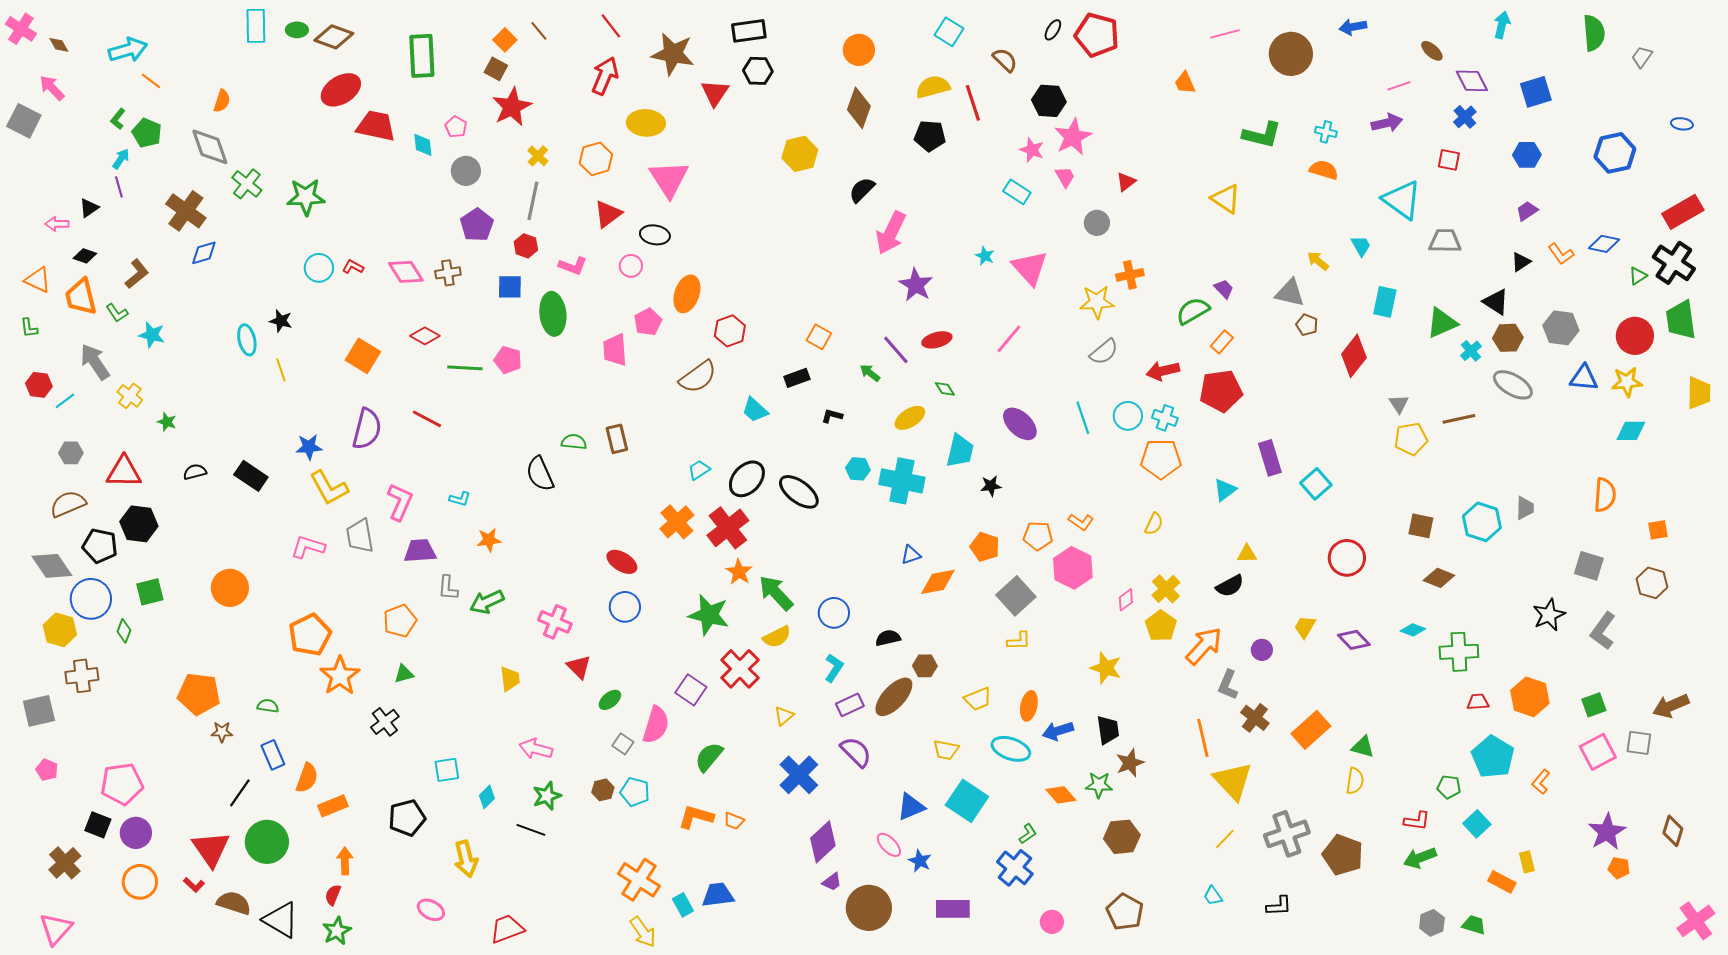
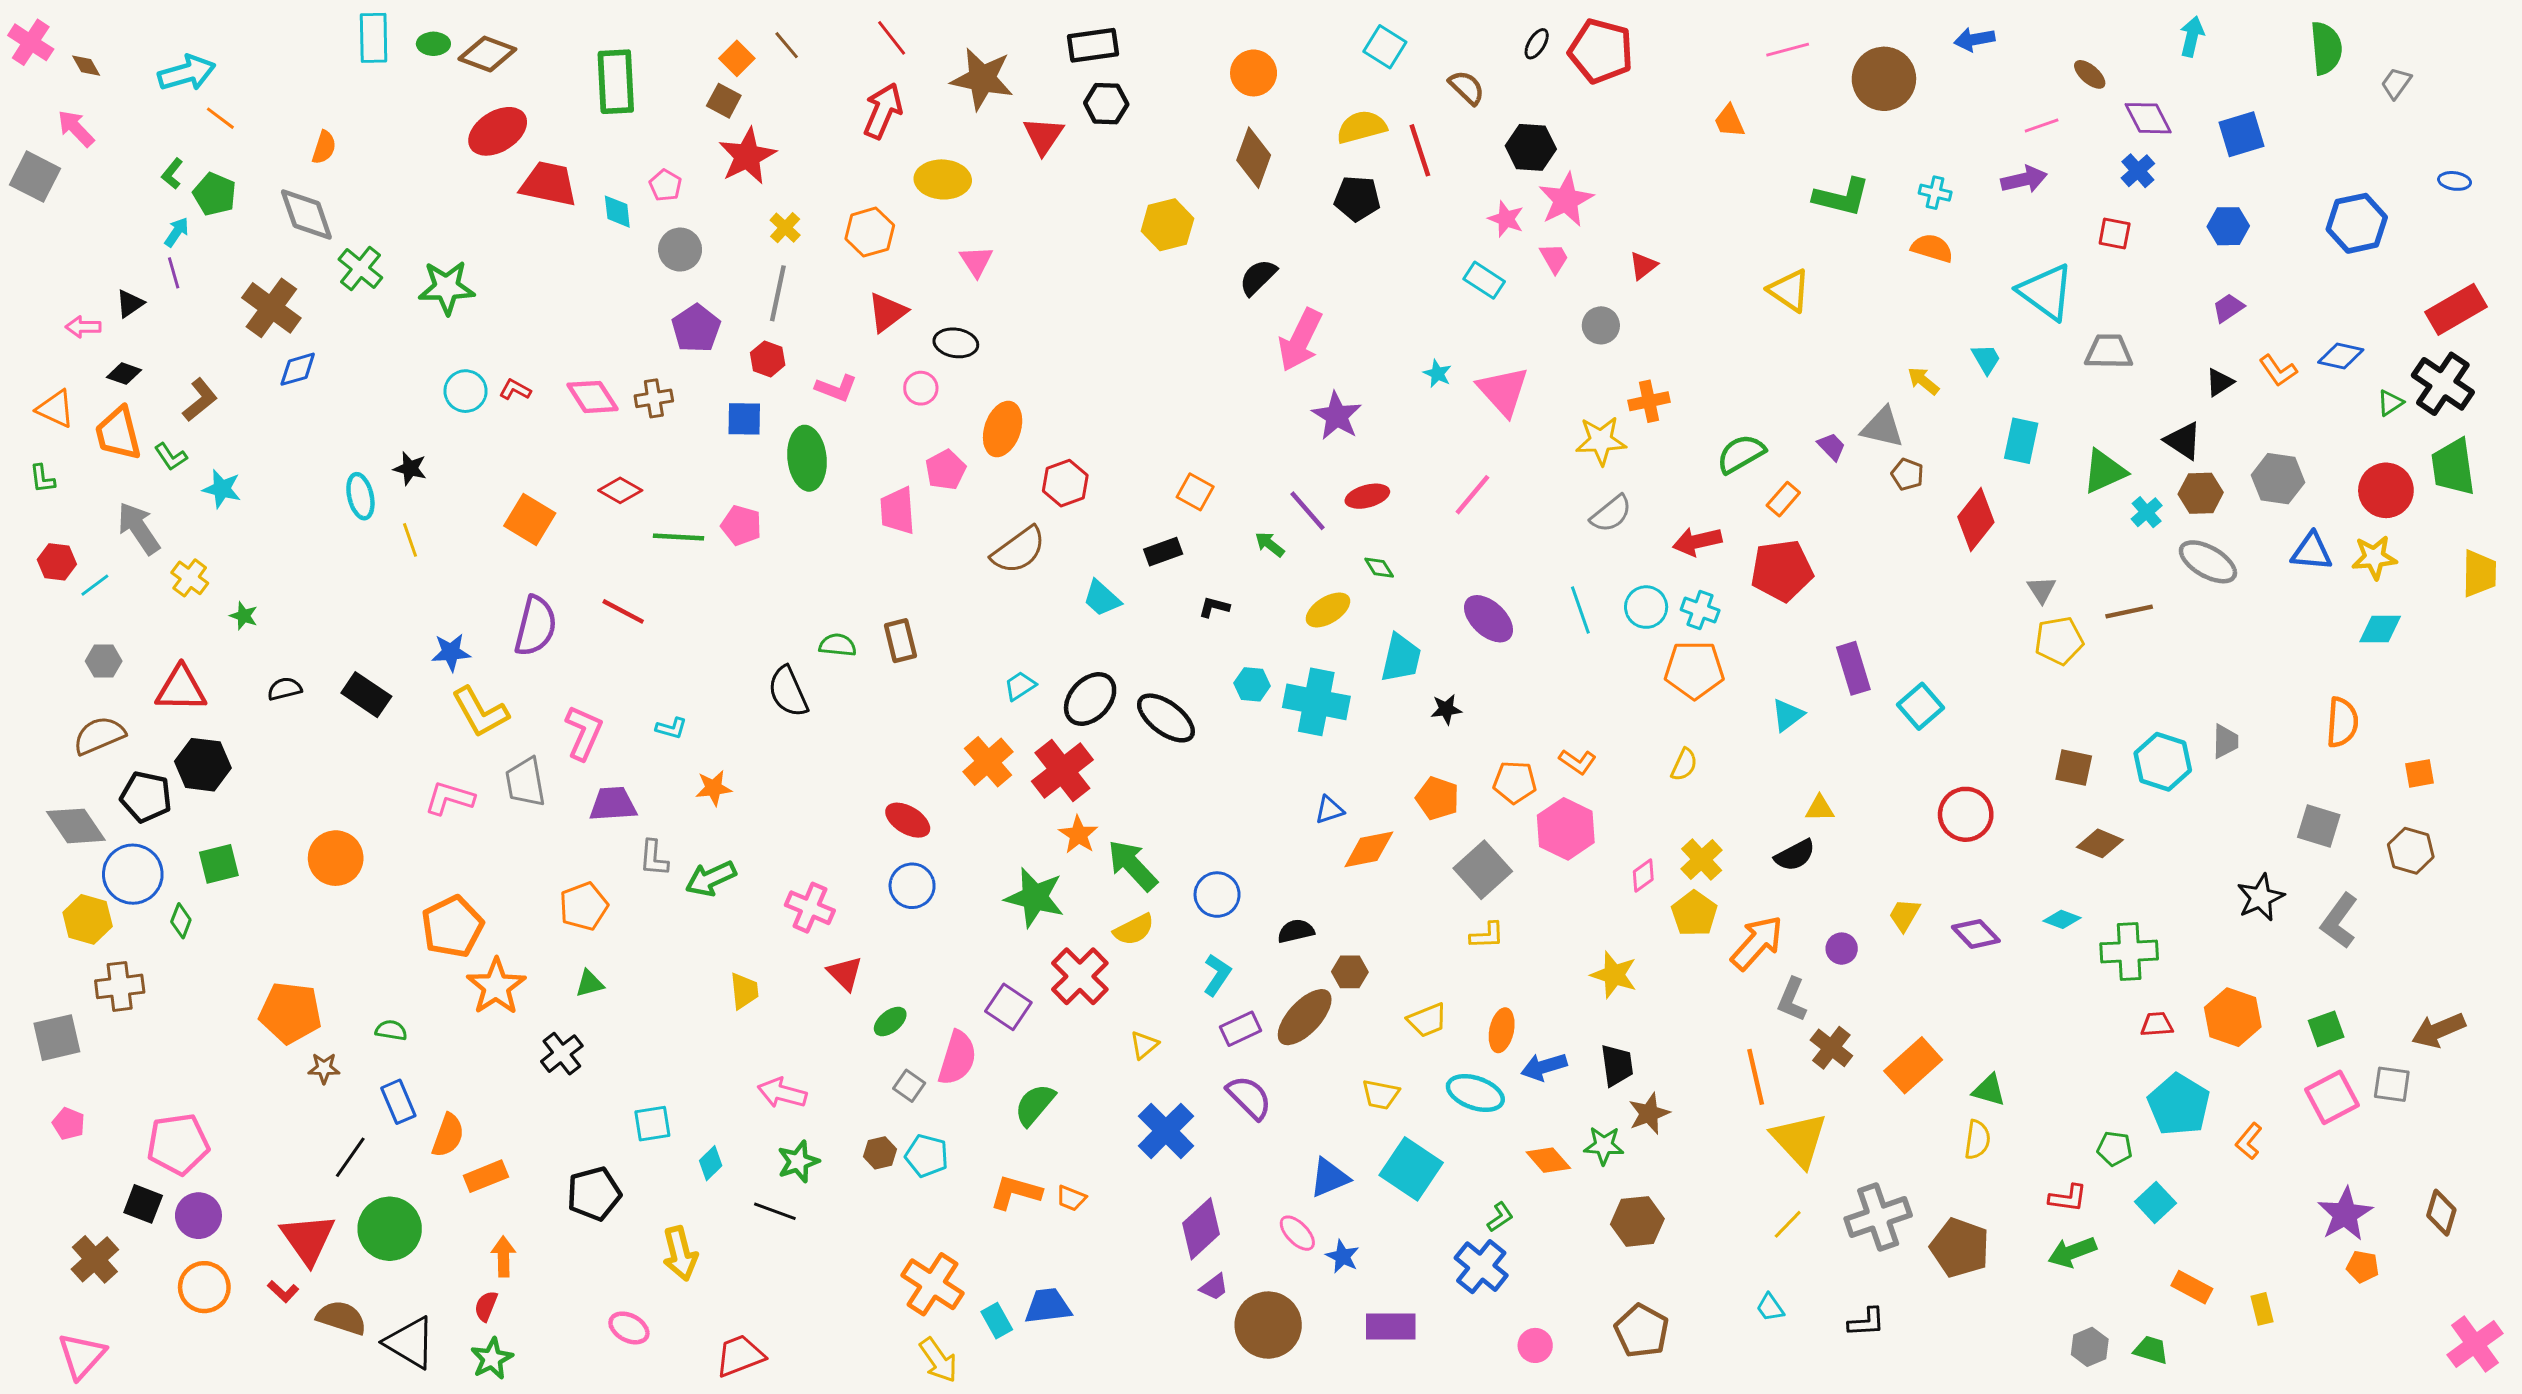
pink triangle: (669, 179) -> (976, 261), size x0.6
purple trapezoid: (1224, 289) -> (1831, 447), moved
yellow rectangle: (1527, 862) -> (2262, 1309), moved

